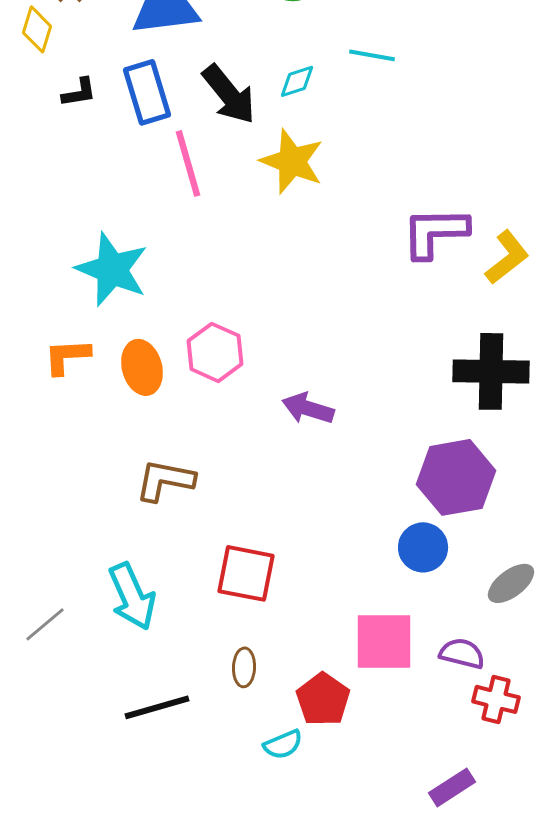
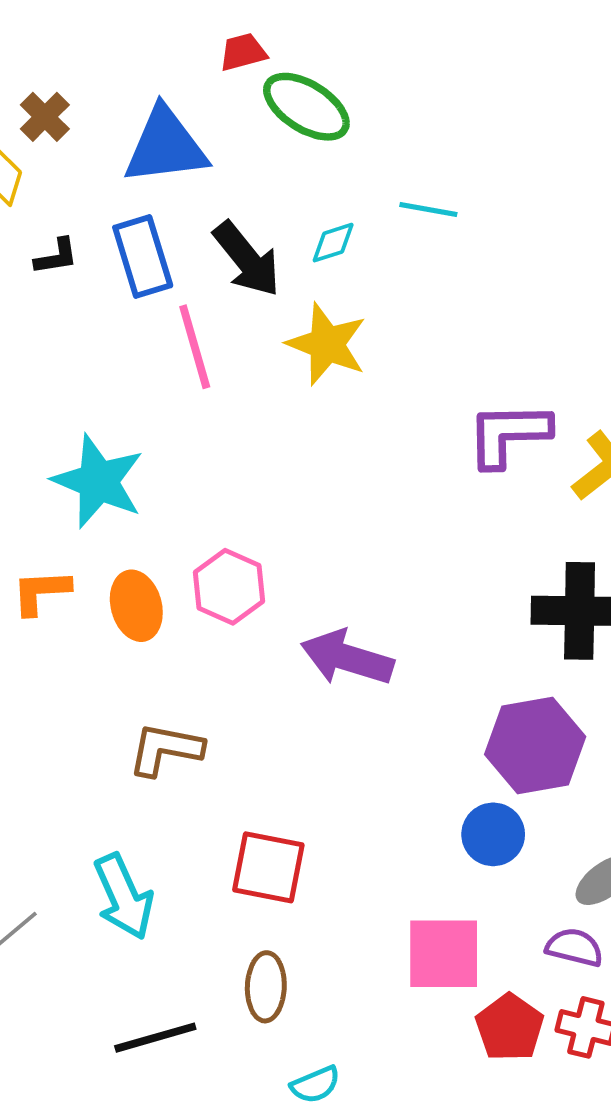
purple arrow: (308, 408) -> (347, 658), size x1.4
purple semicircle: (462, 653) -> (574, 947), moved
brown ellipse: (244, 667) -> (266, 987), size x1.4
red pentagon: (323, 699) -> (510, 1027), moved

